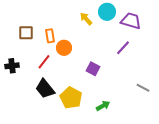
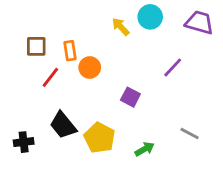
purple trapezoid: (131, 21) -> (199, 23), moved
red line: (44, 62) -> (50, 77), moved
black cross: (12, 66) -> (24, 142), moved
gray line: (143, 88) -> (190, 134), moved

